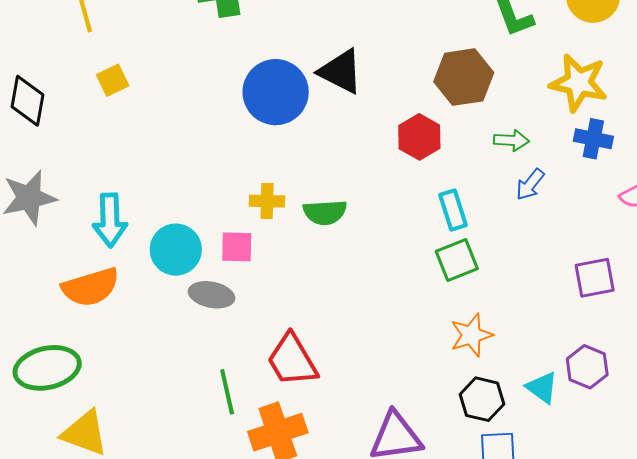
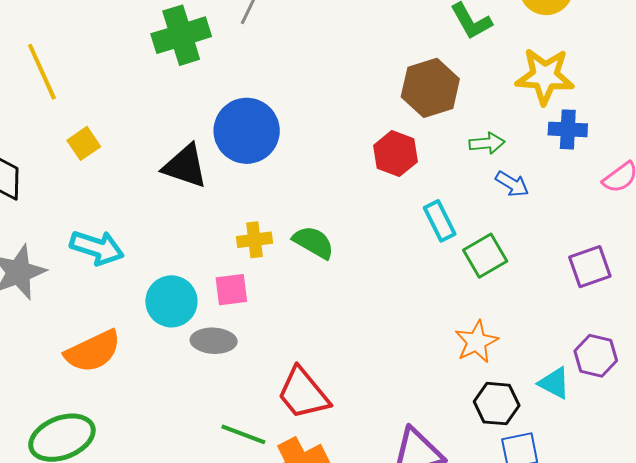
black triangle: (341, 71) -> (185, 166), moved
blue arrow: (530, 184) -> (512, 184), turned -88
green semicircle: (325, 212) -> (313, 242), turned -138
cyan arrow: (110, 220) -> (97, 248), moved, turned -62
green square: (457, 260) -> (485, 256), moved
green line: (227, 392) -> (243, 434), turned -48

